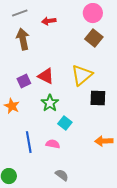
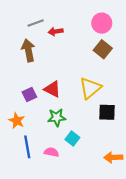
gray line: (20, 13) -> (36, 23), moved
green star: (50, 103) -> (57, 118), turned 30
blue line: (29, 142) -> (27, 147), moved
pink semicircle: (53, 144) -> (51, 152), moved

